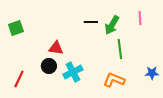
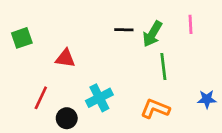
red triangle: (56, 48) -> (65, 58), moved
black circle: (49, 66) -> (67, 118), moved
red line: (19, 79) -> (41, 98), moved

